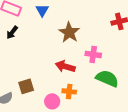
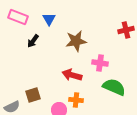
black arrow: (12, 32) -> (33, 41), moved
brown star: (69, 32) -> (76, 41), turned 30

